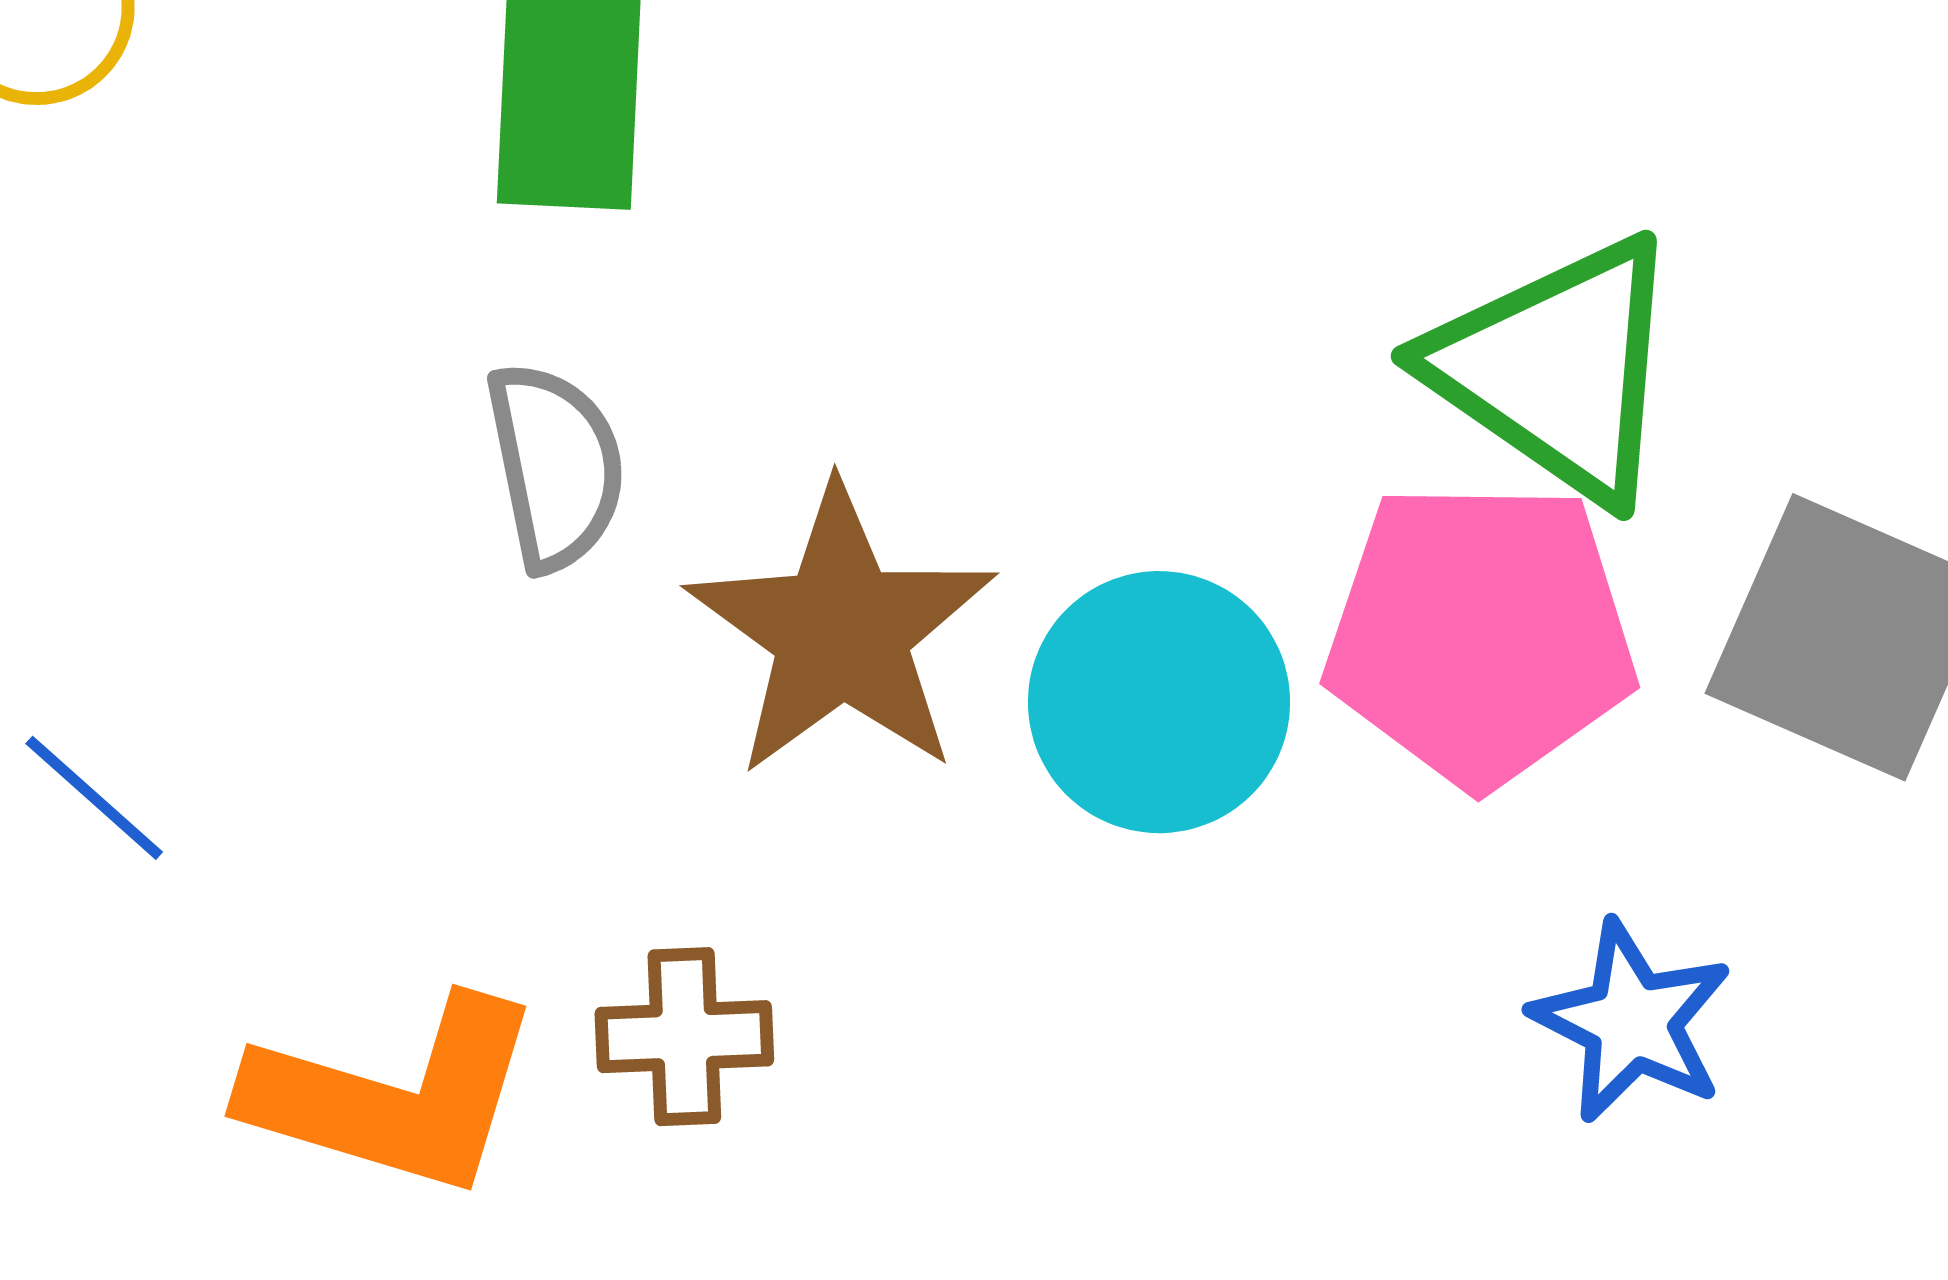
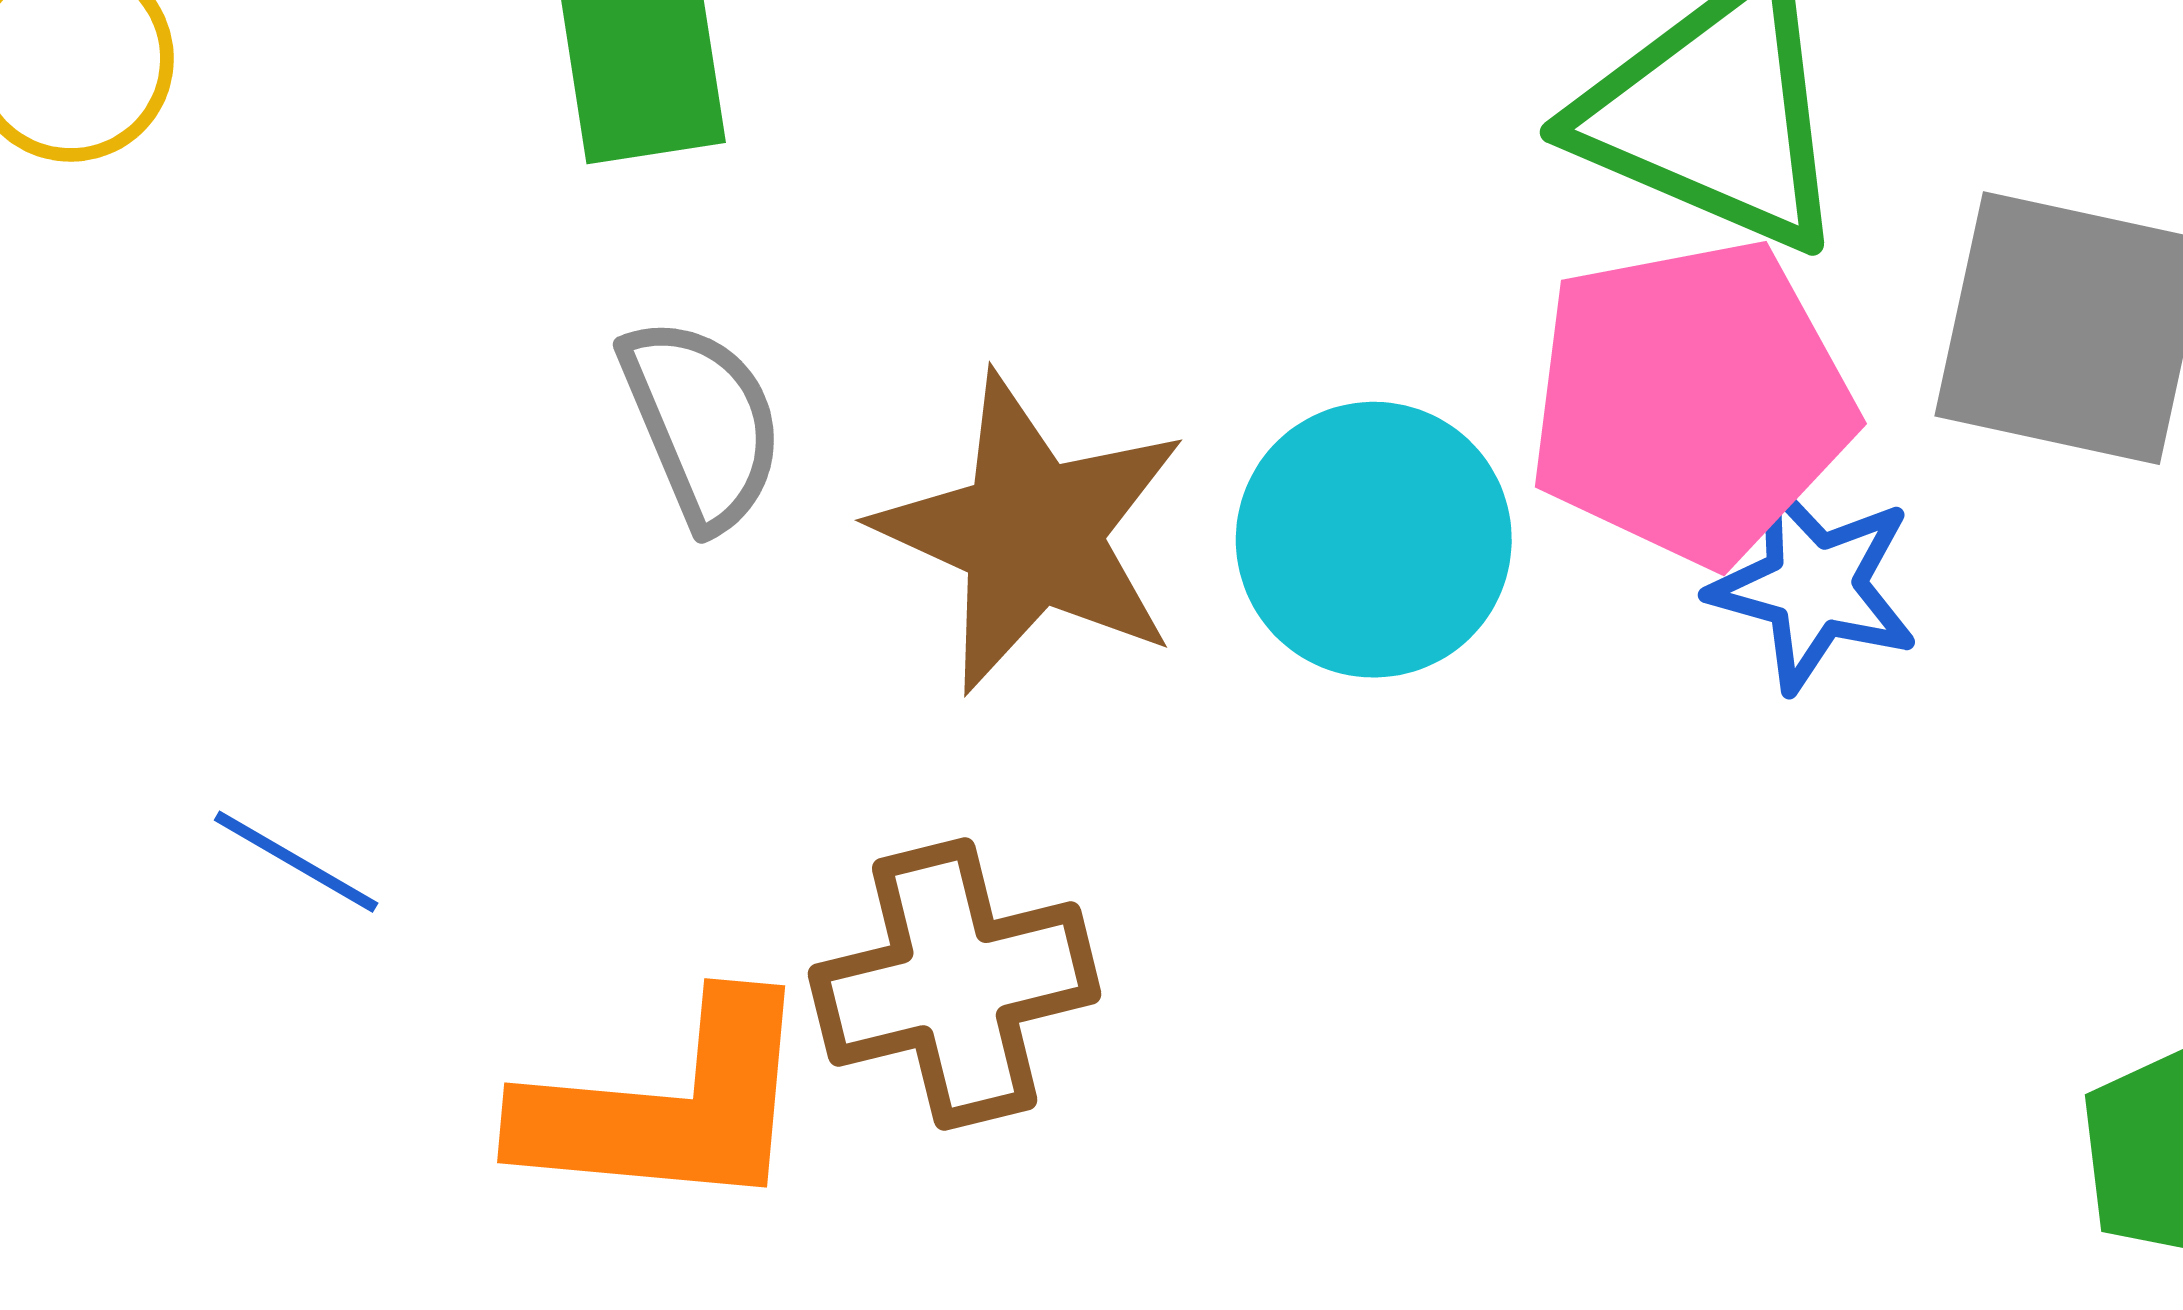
blue star: (1632, 1022) -> (1814, 586), moved
brown cross: (684, 1037) -> (955, 984), size x1.5

